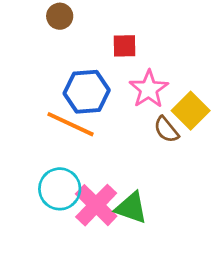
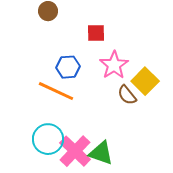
blue hexagon: (87, 92) -> (68, 67), size x0.7

